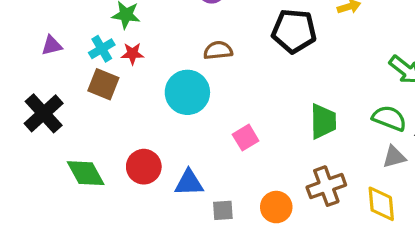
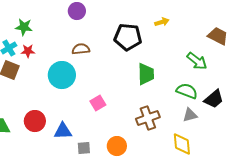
green trapezoid: (323, 121) -> (146, 74), moved
brown cross: (326, 186) -> (148, 118), moved

